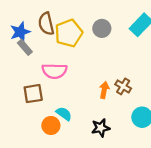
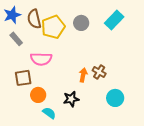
blue star: (20, 32) -> (12, 15), moved
cyan semicircle: (64, 114) -> (49, 113), moved
orange circle: (51, 125) -> (38, 95), moved
black star: (101, 128) -> (71, 99), moved

